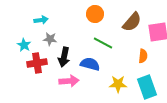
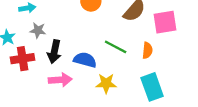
green line: (103, 43) -> (116, 47), moved
yellow star: (118, 84) -> (106, 83), moved

